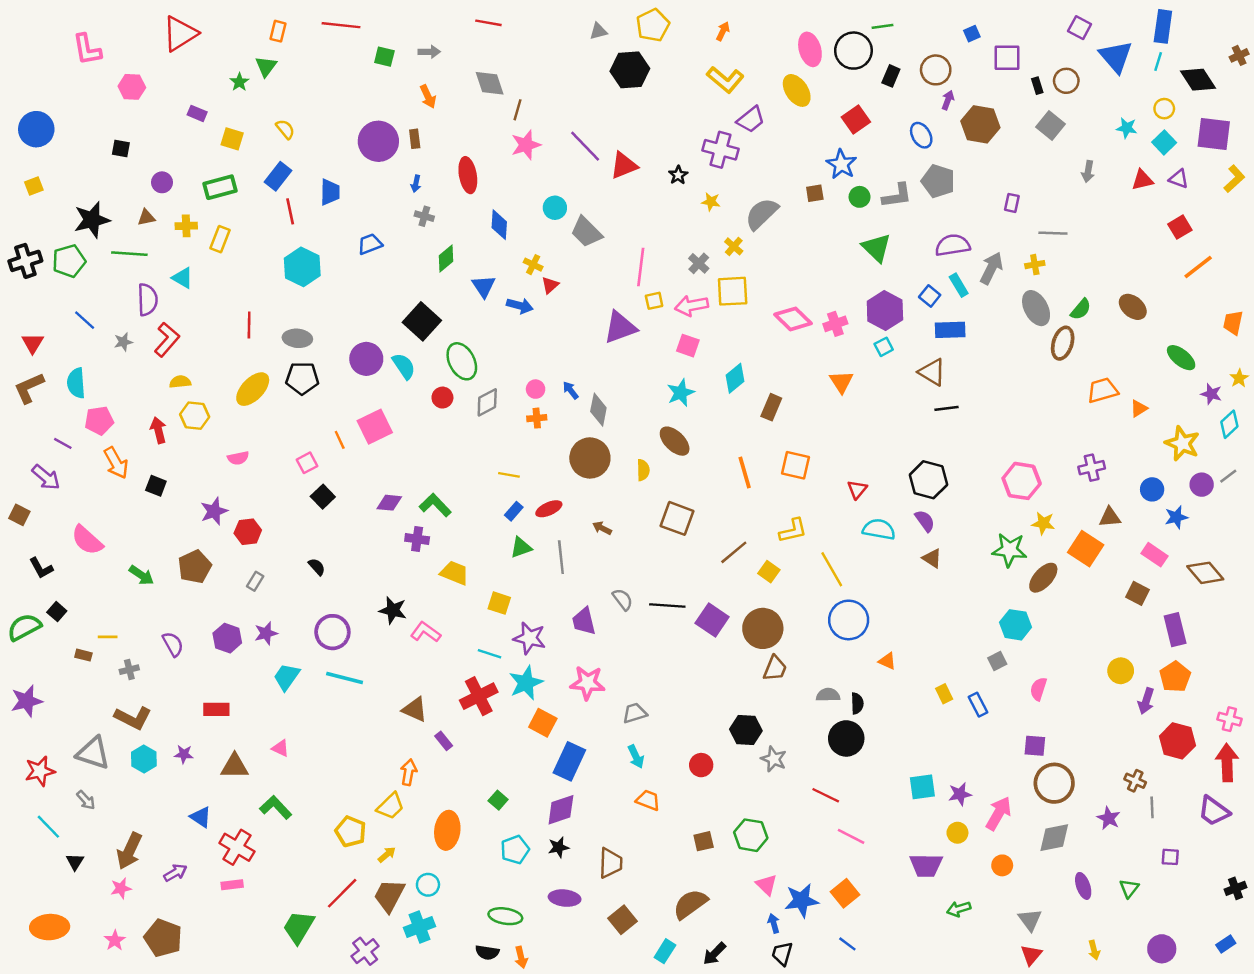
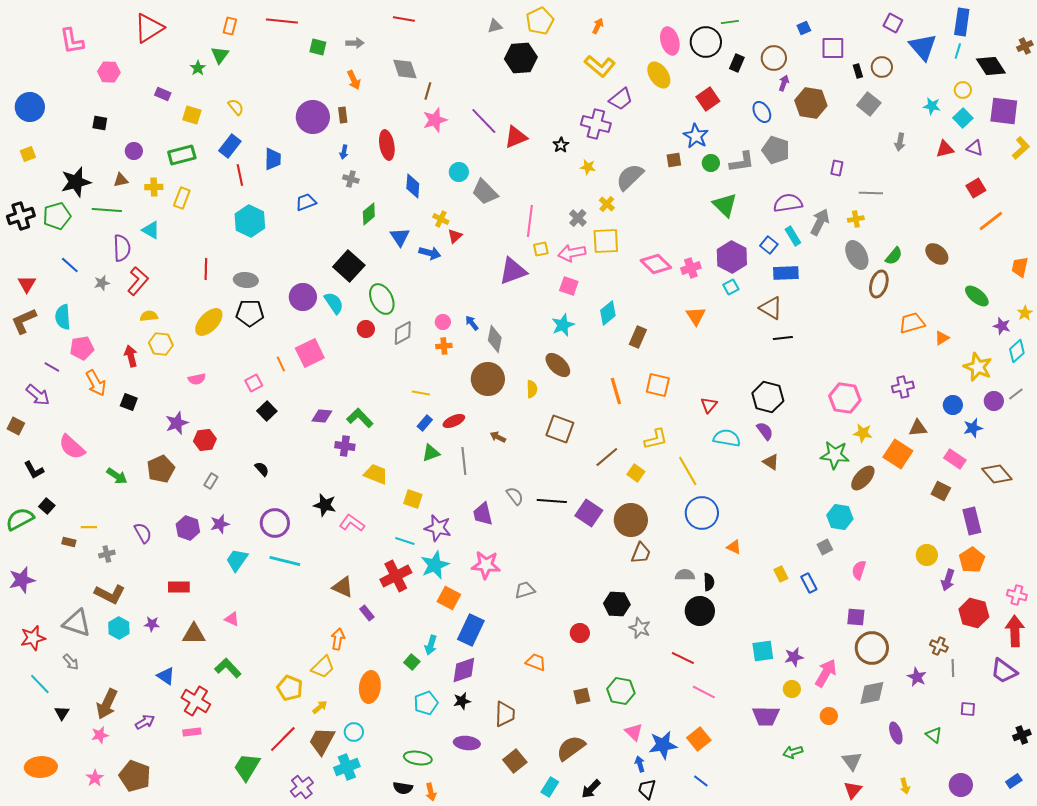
cyan arrow: (636, 757) -> (431, 645), moved, turned 42
green triangle: (1129, 888) -> (934, 735), turned -30

